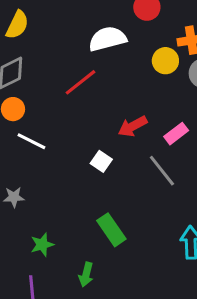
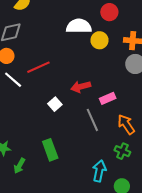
yellow circle: (165, 61) -> (100, 40), moved
red line: (80, 82) -> (38, 67), moved
green arrow: (86, 275) -> (19, 166), moved

